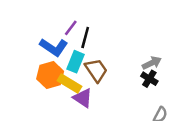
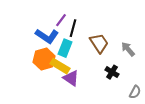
gray arrow: (152, 63) -> (128, 49), turned -105
brown trapezoid: (96, 70) -> (99, 43), moved
black cross: (149, 79) -> (112, 72), moved

